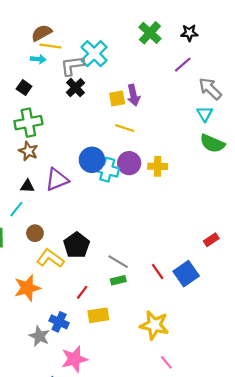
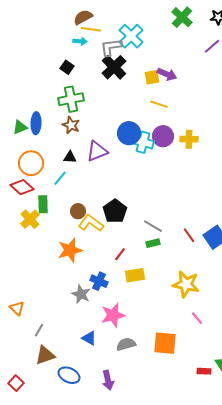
black cross: (75, 88) -> (114, 67), size x1.4
purple arrow: (134, 95) -> (167, 74), turned -54
brown circle: (35, 233) -> (78, 211), moved

